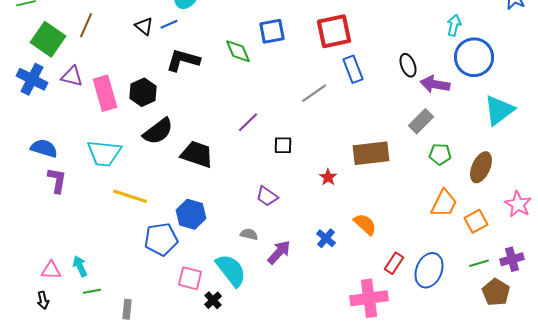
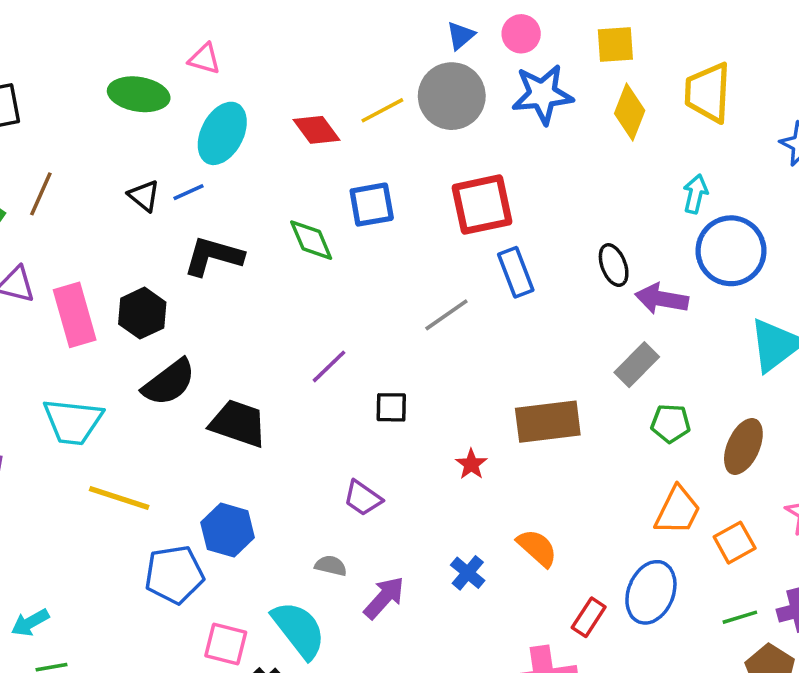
cyan arrow: (80, 266) -> (30, 623), turned -95
blue ellipse: (429, 270) -> (651, 592), moved

